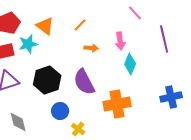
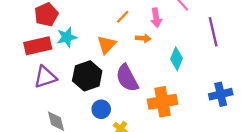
orange triangle: (45, 26) -> (107, 45), moved, turned 36
pink arrow: (120, 41) -> (156, 18), moved
orange arrow: (91, 48) -> (143, 38), moved

